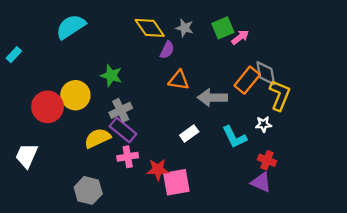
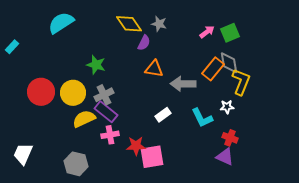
green square: (223, 28) -> (230, 33), moved
yellow circle: (75, 95) -> (73, 93), moved
white trapezoid: (27, 156) -> (23, 154), moved

